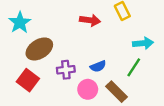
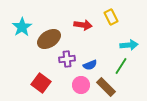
brown ellipse: (39, 49) -> (49, 39), moved
purple cross: (66, 70) -> (67, 59), moved
red square: (28, 80) -> (41, 83), moved

